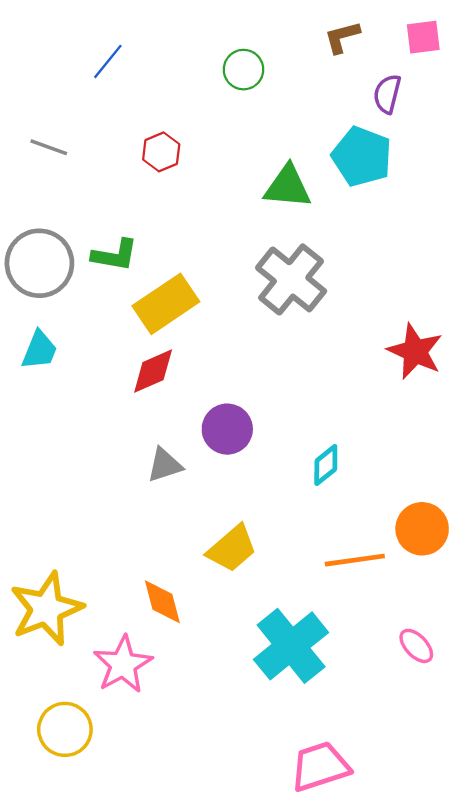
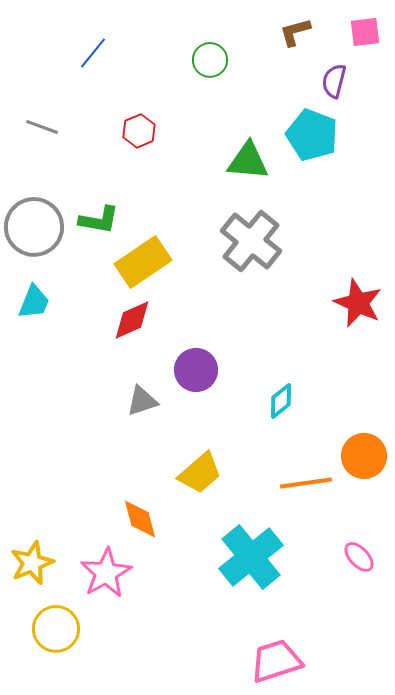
yellow star: (46, 609) -> (32, 563), moved, size x0.7

